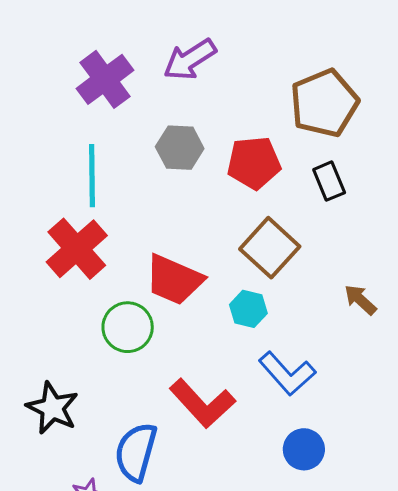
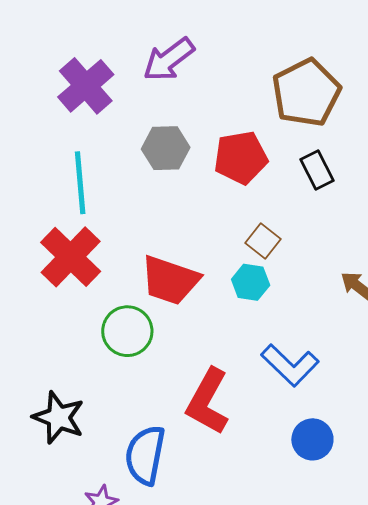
brown square: (270, 248) -> (263, 241), size x0.6
cyan hexagon: (248, 309) -> (251, 282), moved
red L-shape: (202, 403) -> (208, 401), turned 76

